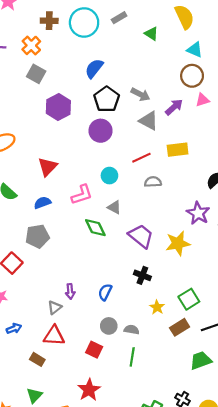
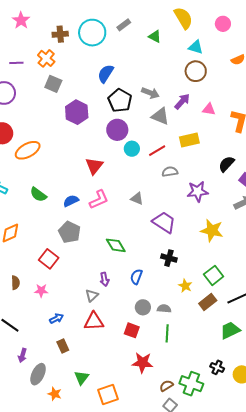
pink triangle: (202, 100) -> (209, 109), moved, turned 32
red triangle: (48, 167) -> (94, 166), moved
cyan circle: (109, 176) -> (132, 149), moved
pink L-shape: (82, 195) -> (99, 200), moved
purple star: (198, 213) -> (198, 191), moved, turned -30
green diamond: (95, 228) -> (116, 245), moved
gray pentagon: (37, 236) -> (69, 232), turned -30
yellow star: (178, 243) -> (212, 230), moved, turned 30
brown rectangle: (37, 359) -> (63, 346), moved, turned 40
red star: (89, 390) -> (142, 363), moved, turned -30

